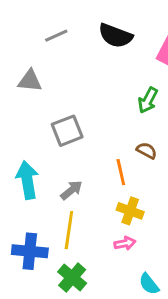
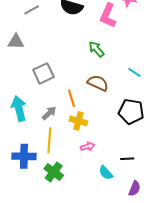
green arrow: (148, 100) -> (96, 49), turned 114
brown semicircle: (147, 151) -> (98, 83), size x1.5
orange line: (121, 172) -> (71, 98), moved
yellow cross: (130, 211) -> (78, 121), moved

